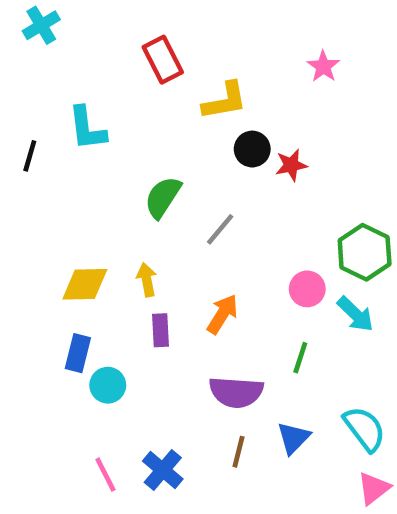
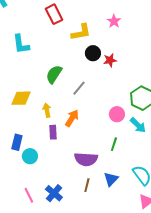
pink star: (323, 66) -> (114, 21), moved
yellow diamond: (85, 284) -> (21, 98), moved
orange arrow: (222, 314) -> (72, 118), moved

